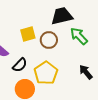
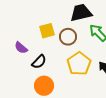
yellow pentagon: (46, 73) -> (79, 64), moved

